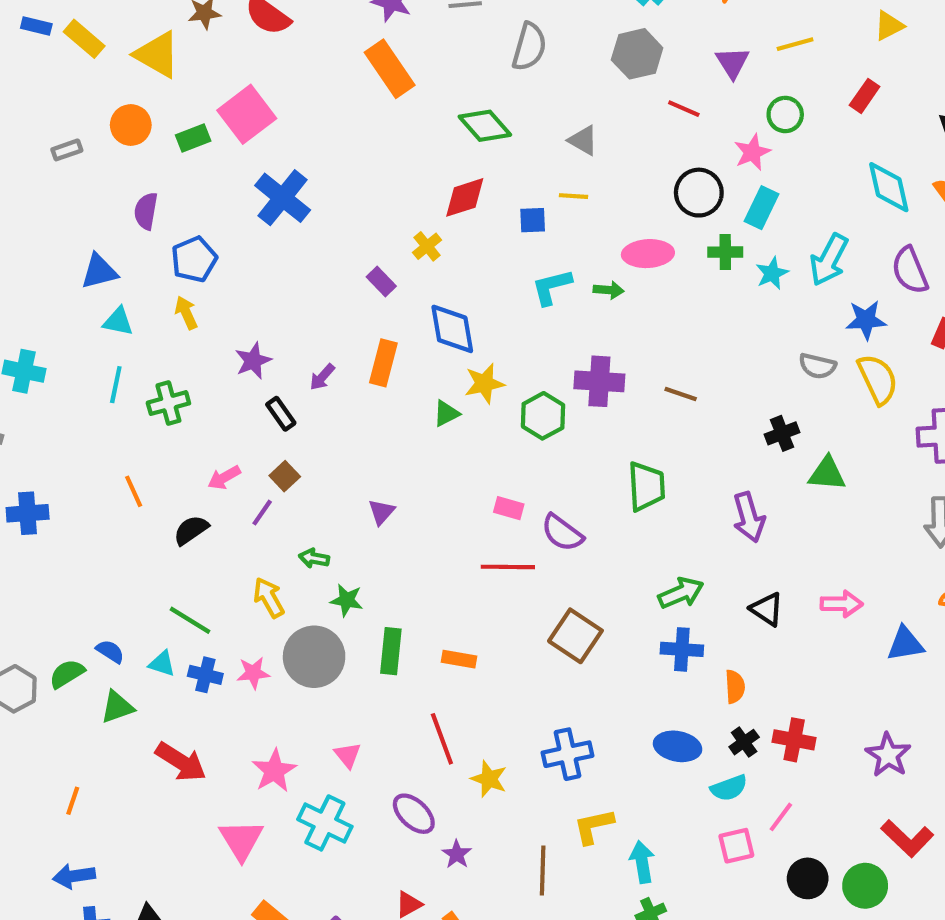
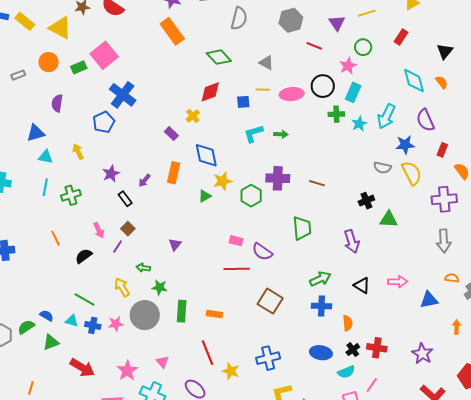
pink ellipse: (648, 254) -> (292, 94), moved
blue pentagon: (194, 259) -> (104, 122), moved
pink arrow: (224, 478) -> (99, 230), turned -84

